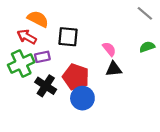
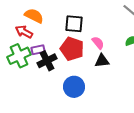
black square: (68, 37) -> (74, 24), moved
red pentagon: (76, 77) -> (72, 49), moved
black cross: (46, 86) -> (47, 61), moved, turned 30

